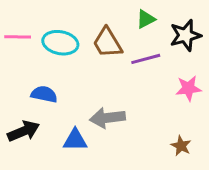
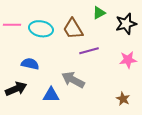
purple line: (146, 59) -> (89, 51), moved
gray arrow: (107, 118) -> (73, 80), turned 35

